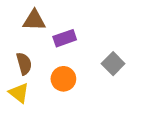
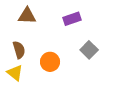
purple rectangle: (65, 38) -> (72, 19), moved

